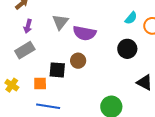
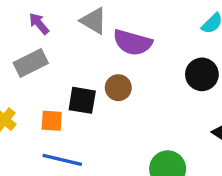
gray triangle: (60, 22) -> (94, 21), turned -42
purple arrow: (28, 26) -> (39, 24), turned 120

